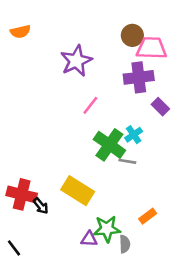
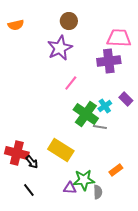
brown circle: (132, 35) -> (69, 21), moved
purple rectangle: (160, 107) -> (126, 99), moved
black line: (14, 248) -> (29, 190), moved

